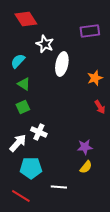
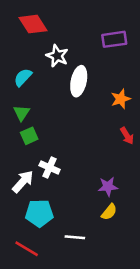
green triangle: (24, 84) -> (22, 113), moved, turned 32

